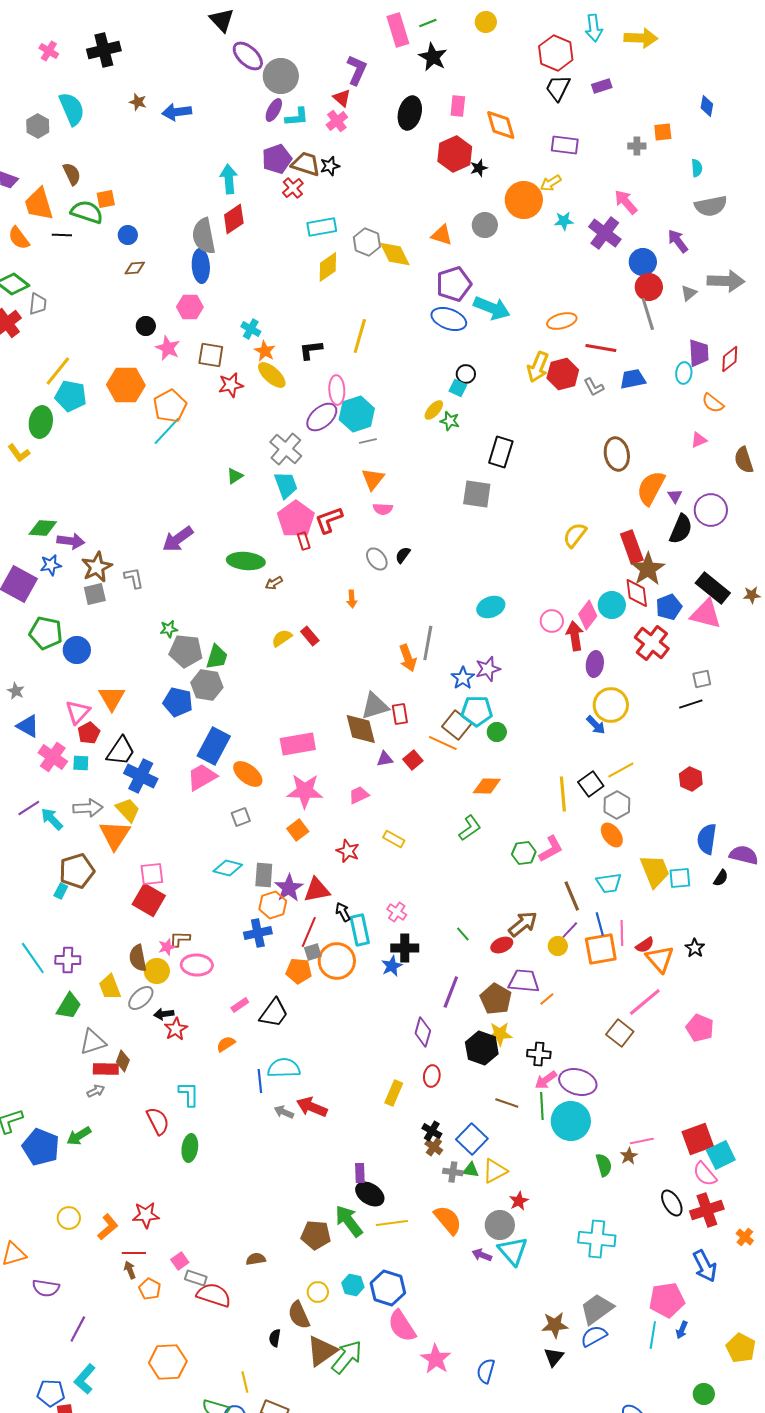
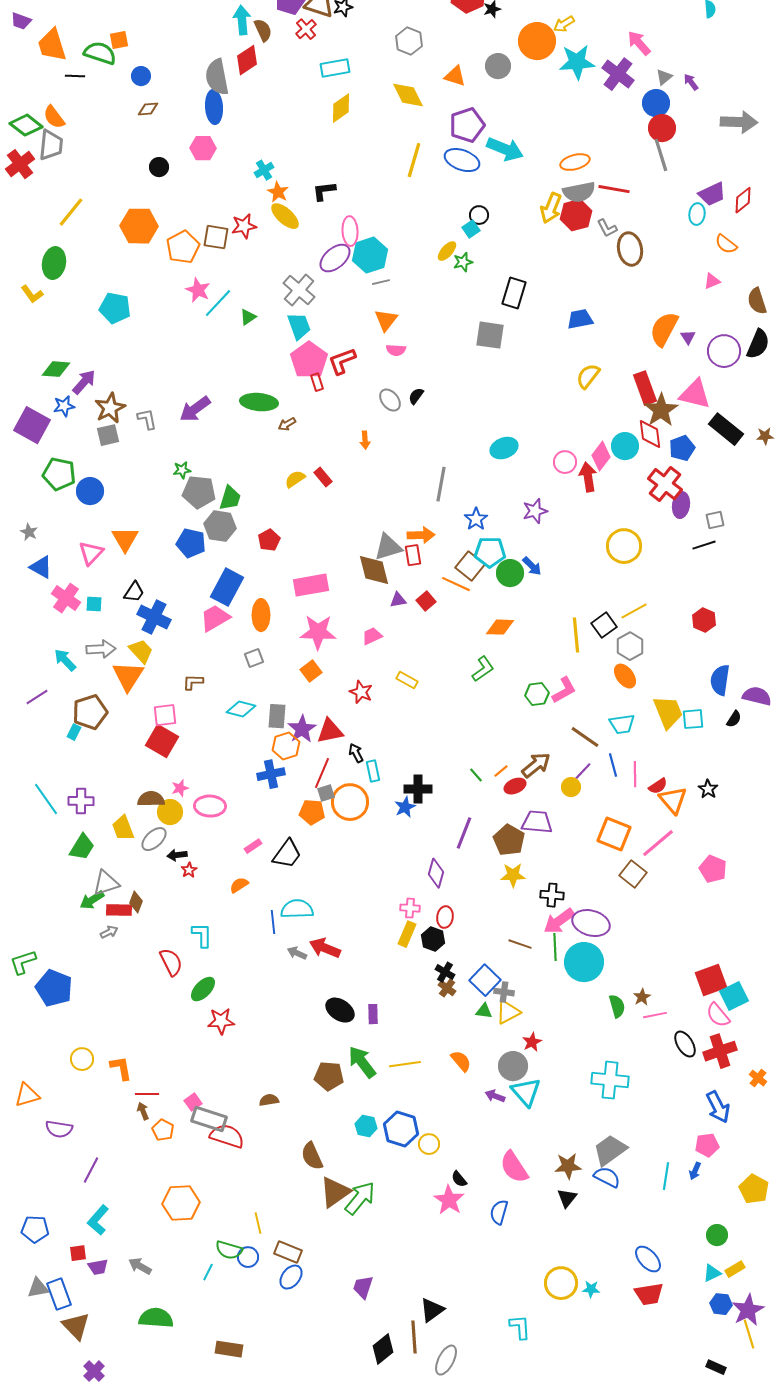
brown semicircle: (72, 174) -> (263, 30), moved
gray semicircle: (711, 206) -> (579, 192), moved
cyan star: (564, 221) -> (577, 62), size x1.8
orange semicircle: (19, 238) -> (54, 117), moved
purple arrow: (678, 241) -> (691, 82), size x0.7
gray hexagon: (367, 242) -> (409, 41), moved
gray triangle: (689, 293) -> (664, 77), moved
gray trapezoid: (38, 304) -> (51, 145), size x1.4
cyan cross: (251, 329) -> (264, 170), turned 30
yellow line: (360, 336) -> (414, 160), moved
pink star: (168, 348) -> (198, 290), moved
purple trapezoid: (699, 353) -> (712, 194), turned 68
brown square: (211, 355) -> (216, 237), moved
blue trapezoid: (633, 379) -> (580, 319), moved
cyan square: (458, 388) -> (471, 229), turned 30
cyan pentagon: (71, 396) -> (115, 308), moved
green star: (450, 421) -> (463, 262), turned -30
cyan line: (167, 431) -> (218, 303), moved
brown ellipse: (617, 454) -> (630, 249), moved
black semicircle: (681, 529) -> (758, 344), moved
purple arrow: (178, 539) -> (195, 409), moved
purple arrow: (71, 541) -> (84, 382), turned -56
pink triangle: (706, 614) -> (695, 394), moved
orange arrow: (408, 658) -> (421, 535), moved, turned -72
purple ellipse: (595, 664) -> (681, 505), moved
purple star: (488, 669) -> (535, 511), moved
blue arrow: (596, 725) -> (532, 566), moved
green circle: (497, 732) -> (510, 573), size x1.4
red pentagon: (89, 733) -> (269, 540), moved
black trapezoid: (121, 751) -> (134, 592), size x0.7
orange ellipse: (248, 774) -> (261, 615), turned 52
purple line: (29, 808) -> (37, 697), moved
brown line: (572, 896) -> (585, 737), turned -32
pink cross: (397, 912) -> (410, 908), moved, turned -30
cyan rectangle: (360, 930) -> (373, 771), size x0.7
brown L-shape: (180, 939) -> (193, 682), moved
orange square: (601, 949) -> (614, 834), moved, turned 32
brown semicircle: (138, 958) -> (151, 799), turned 100
orange line: (547, 999) -> (501, 771), moved
red star: (176, 1029) -> (189, 870), size x0.7
black hexagon: (482, 1048) -> (433, 939), moved, size x0.7
pink arrow: (546, 1080) -> (559, 921), size x1.4
green arrow: (79, 1136) -> (92, 900), moved
pink line: (642, 1141) -> (655, 1015), moved
green ellipse: (190, 1148) -> (203, 989), turned 36
gray cross: (453, 1172) -> (504, 992), moved
black ellipse: (370, 1194) -> (340, 1010), moved
red star: (146, 1215) -> (221, 1021), moved
orange semicircle: (448, 1220) -> (461, 1061), size x0.7
orange L-shape: (108, 1227) -> (121, 1068), turned -60
gray rectangle: (196, 1278) -> (209, 1119), size x1.6
yellow circle: (318, 1292) -> (429, 1144), moved
pink pentagon: (667, 1300) -> (707, 1145), moved, size x0.7
pink semicircle: (402, 1326) -> (514, 1167), moved
blue semicircle: (594, 1336) -> (607, 1177), turned 56
black semicircle: (275, 1338) -> (459, 1179), moved, turned -48
blue pentagon: (51, 1393) -> (35, 1229), moved

